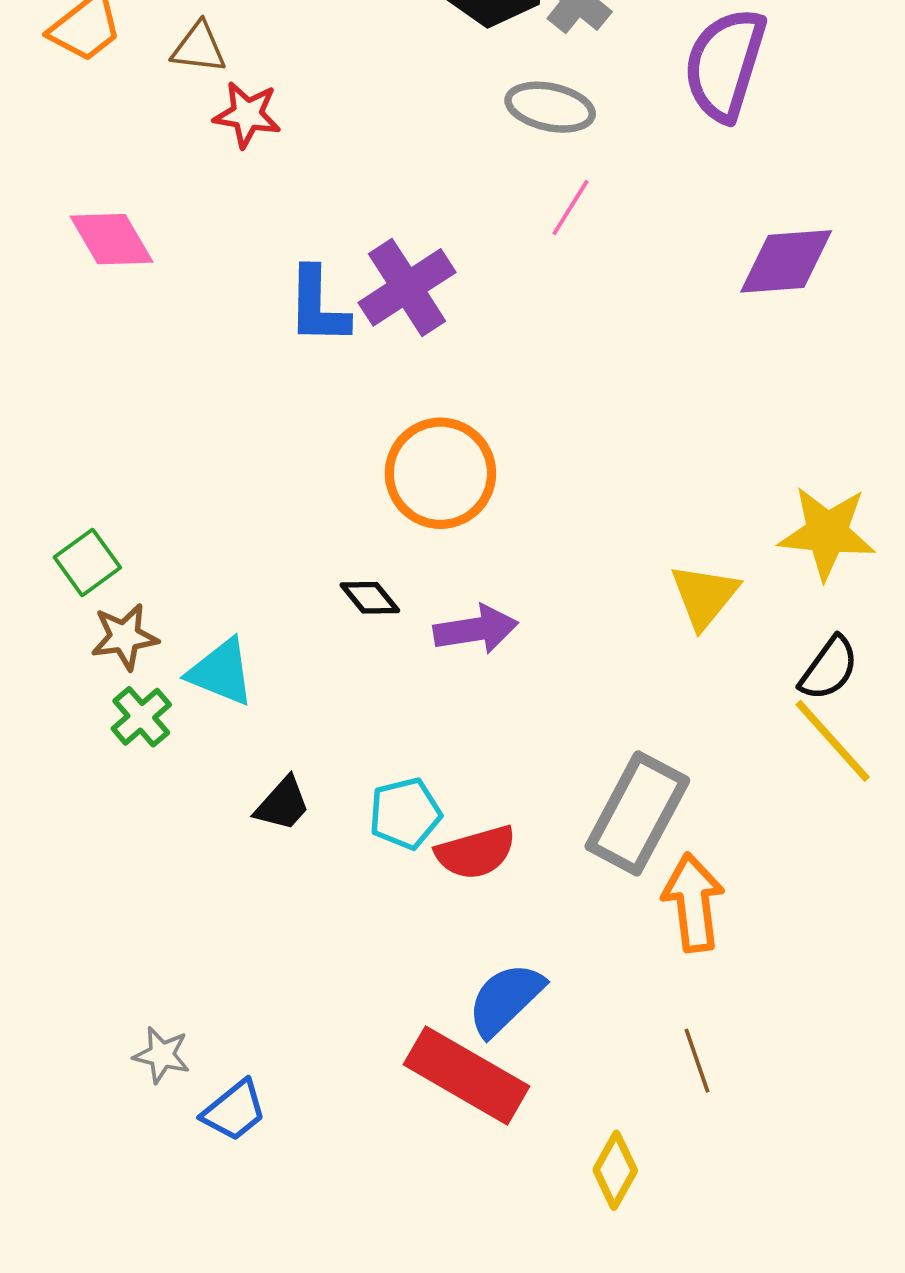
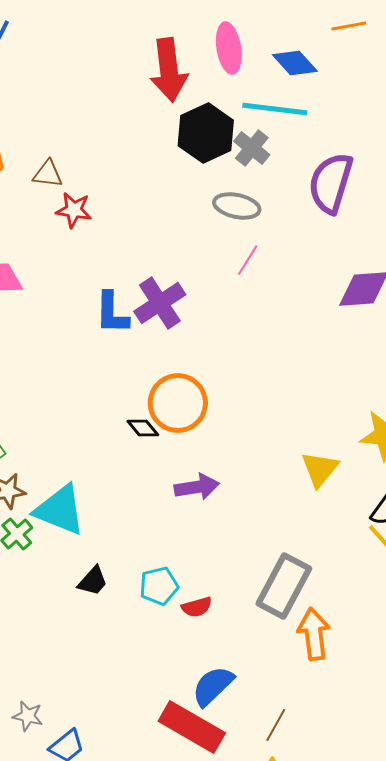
black diamond: (370, 598) -> (143, 428), moved
cyan triangle: (221, 672) -> (60, 510), size x1.4
red semicircle: (476, 852) -> (197, 607), size x0.7
brown line: (697, 1061) -> (276, 725), moved, turned 48

